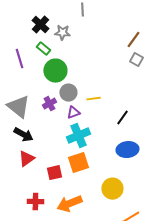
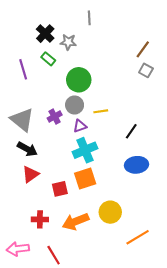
green circle: (55, 71) -> (79, 80), moved
yellow circle: (112, 189) -> (110, 212), moved

